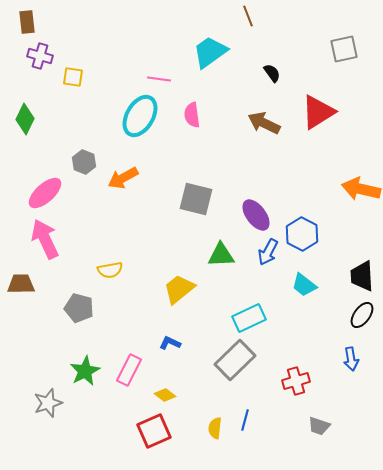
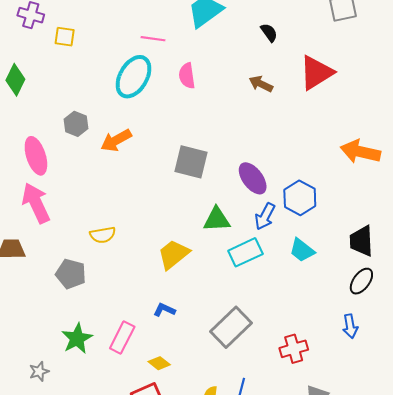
brown arrow: (264, 123) -> (261, 84), size x0.7
pink ellipse: (45, 193) -> (36, 156), turned -66
cyan rectangle: (249, 318) -> (245, 252), moved
gray star: (48, 403) -> (39, 371), size x0.7

